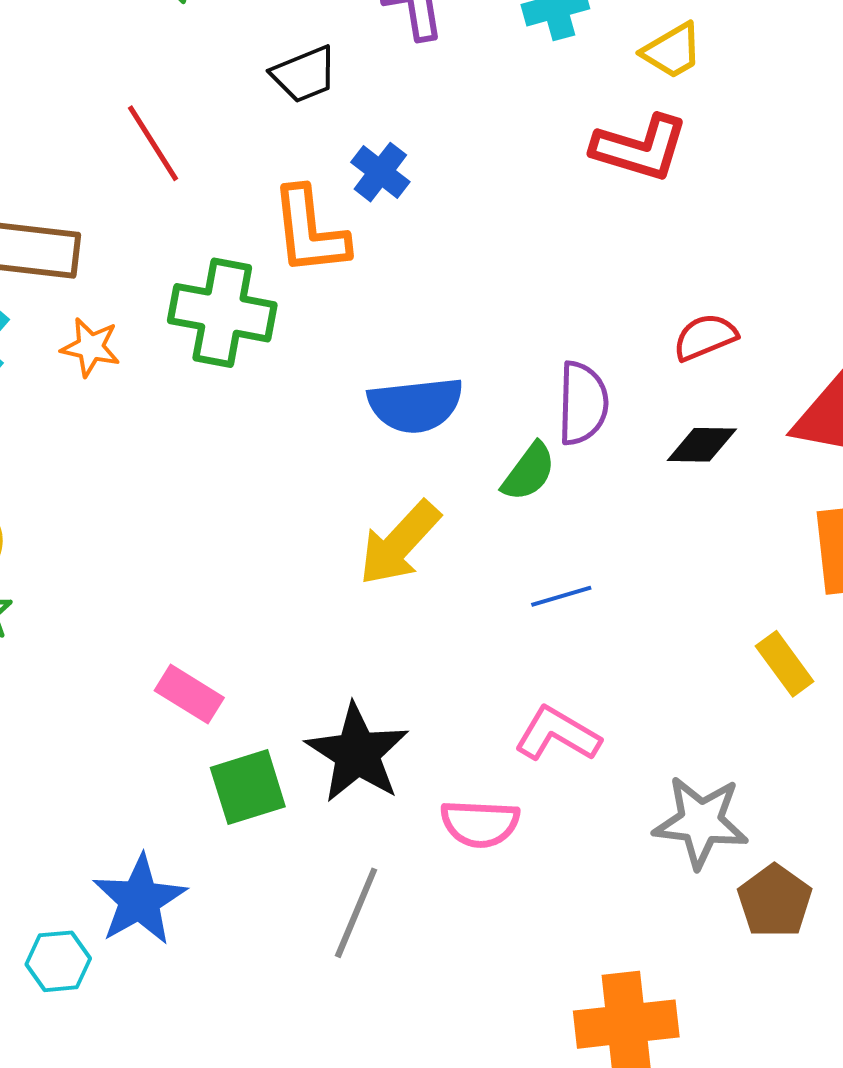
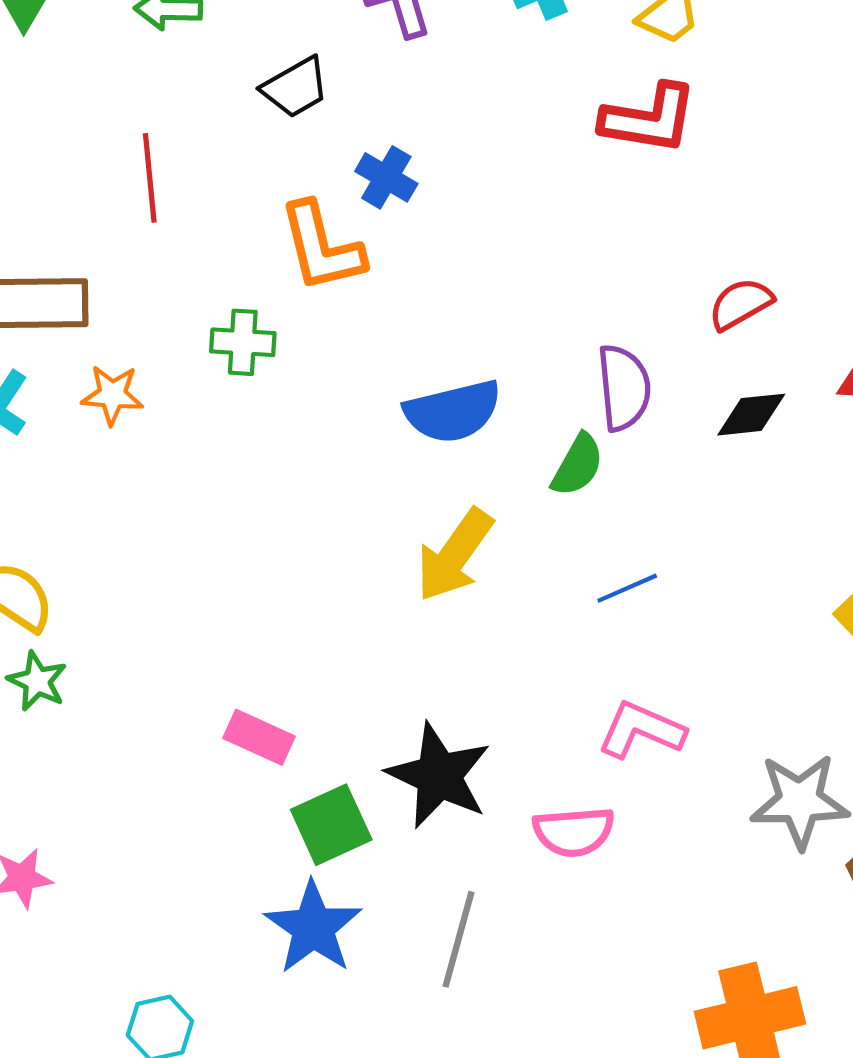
red line: (153, 143) -> (150, 178), turned 34
green cross: (222, 313) -> (243, 342), size x0.6
blue star: (139, 900) -> (313, 928), moved

